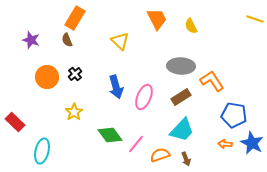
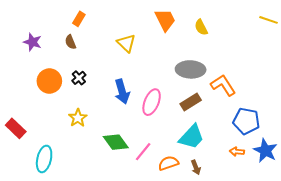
orange rectangle: (75, 18) -> (79, 19), size x0.6

